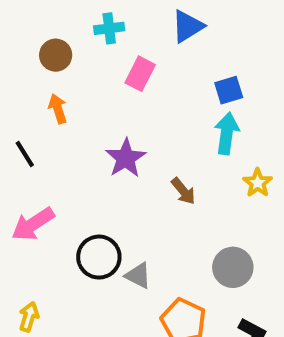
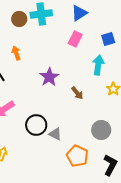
cyan cross: (109, 28) -> (41, 14), size x1.5
brown circle: (56, 55) -> (19, 19), moved
pink rectangle: (140, 74) -> (75, 39), moved
blue square: (229, 90) -> (108, 39), moved

